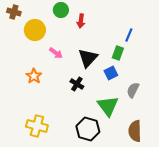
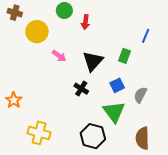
blue line: (129, 35) -> (146, 36), moved
blue square: (111, 73) -> (117, 85), moved
orange star: (34, 76) -> (14, 100), moved

